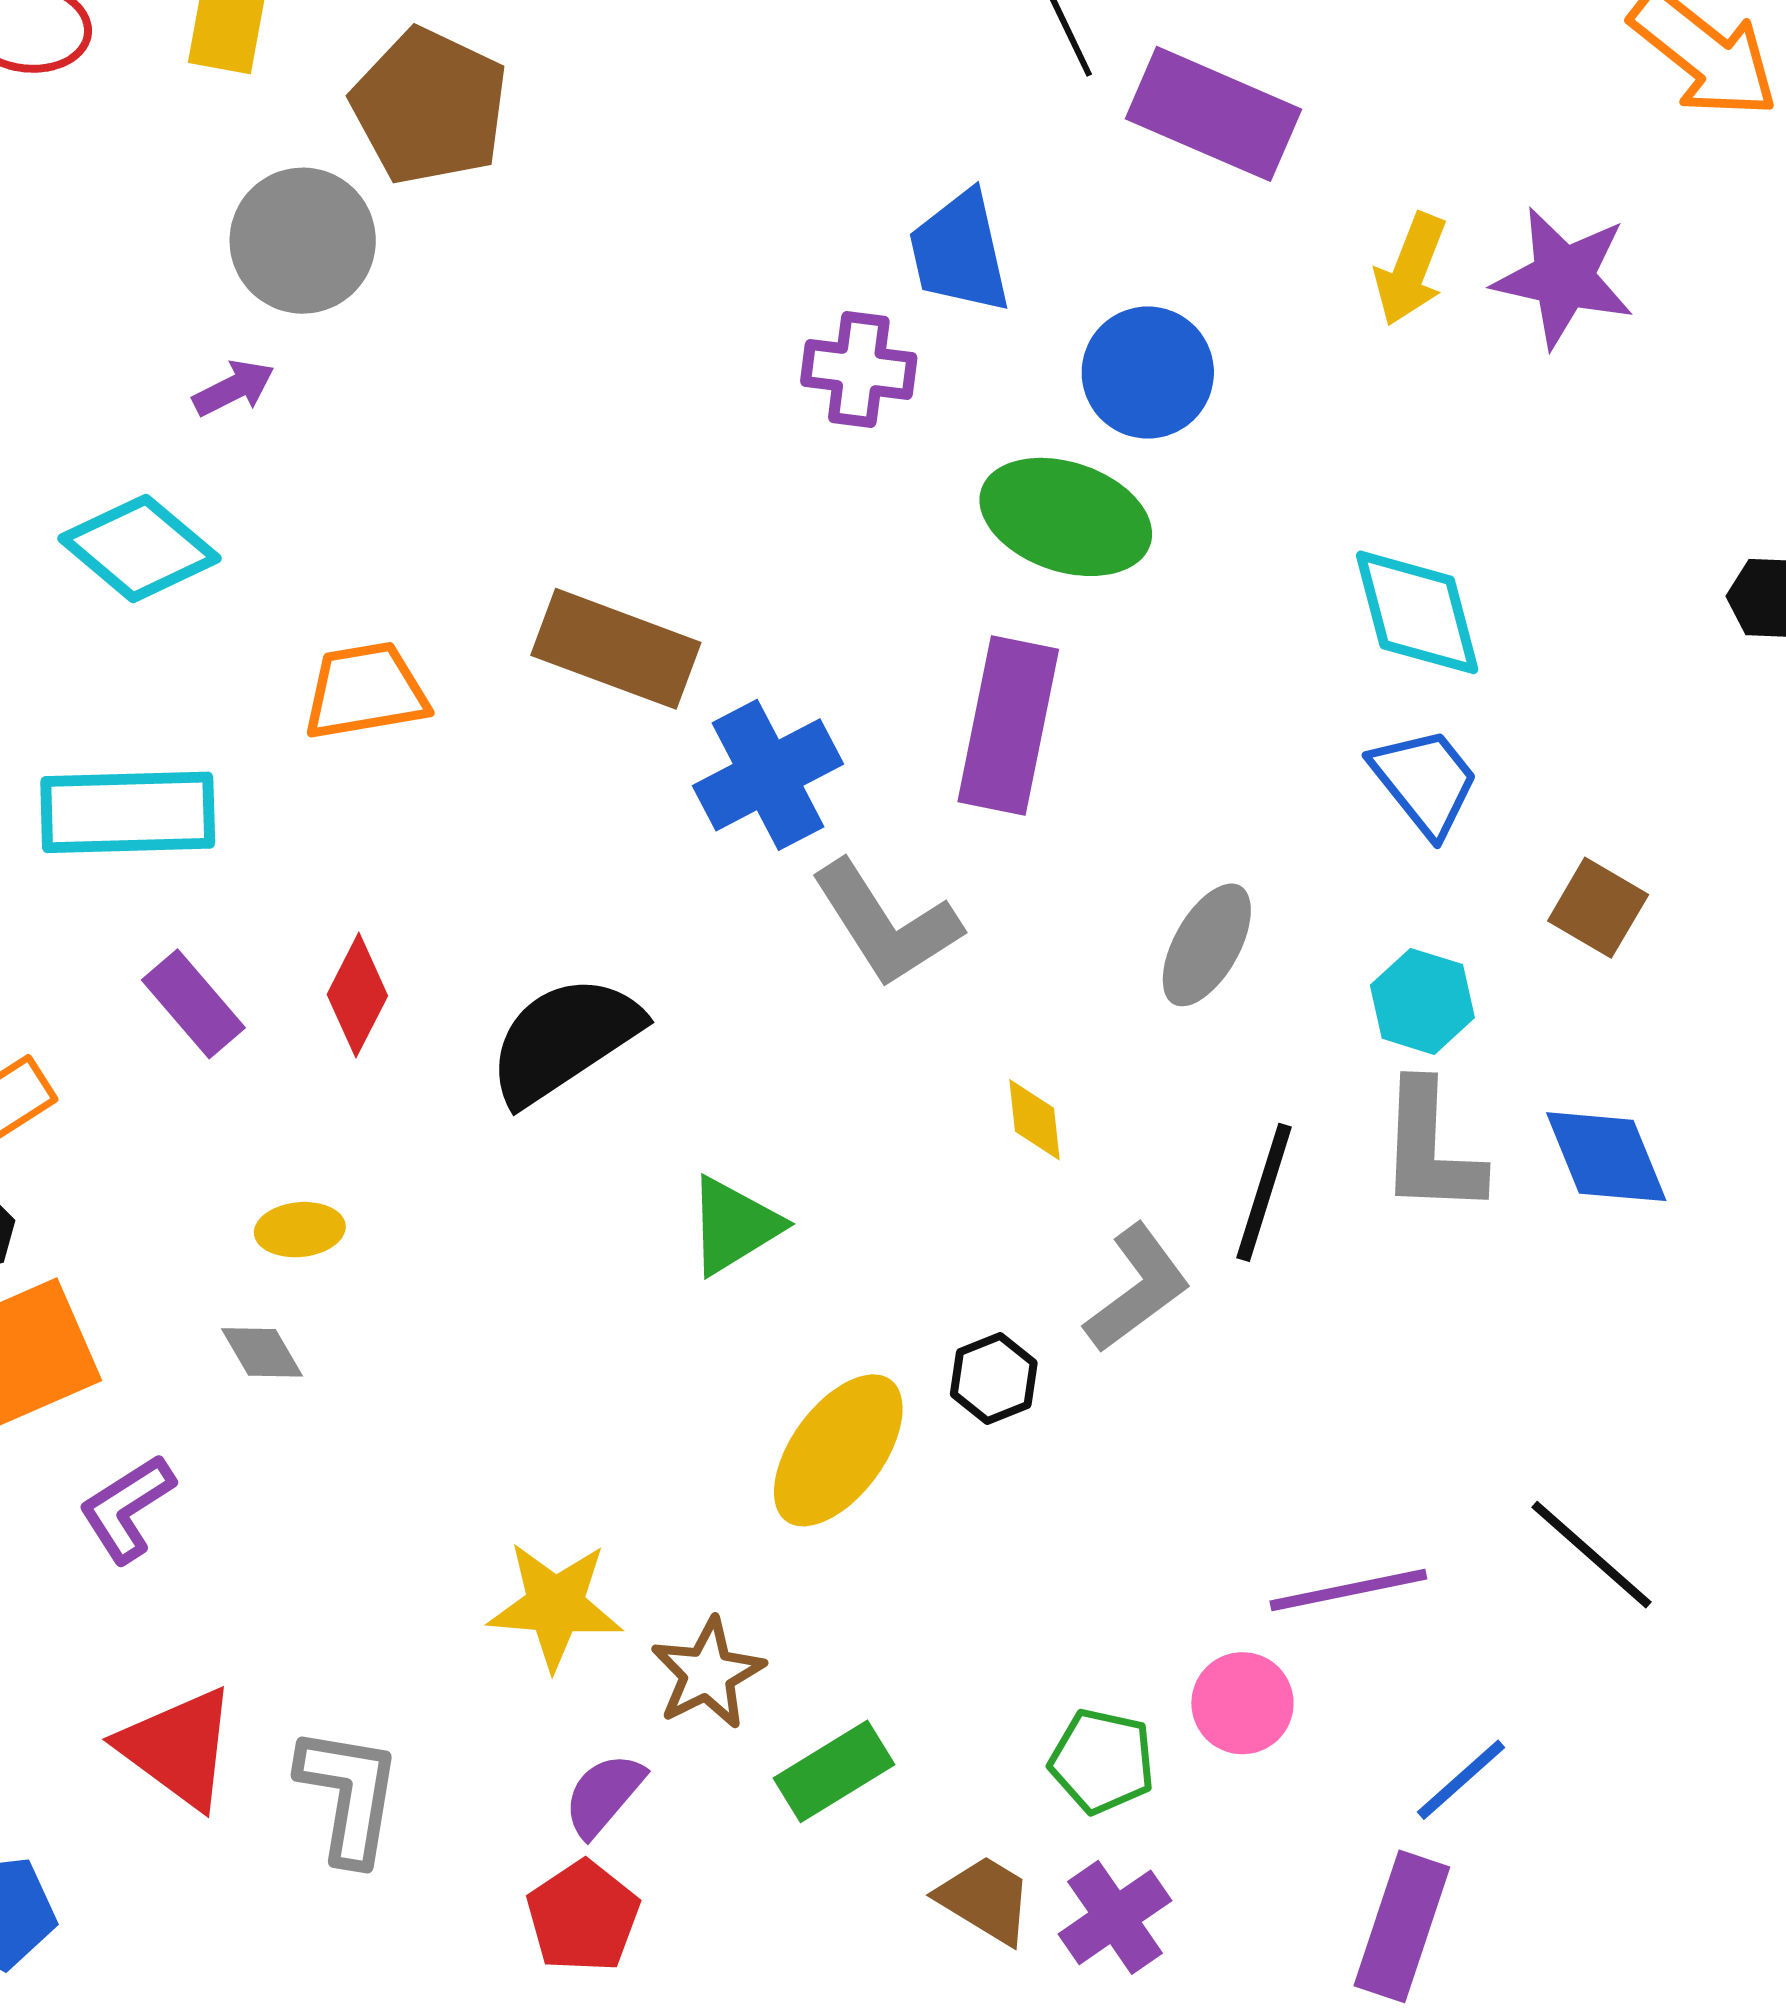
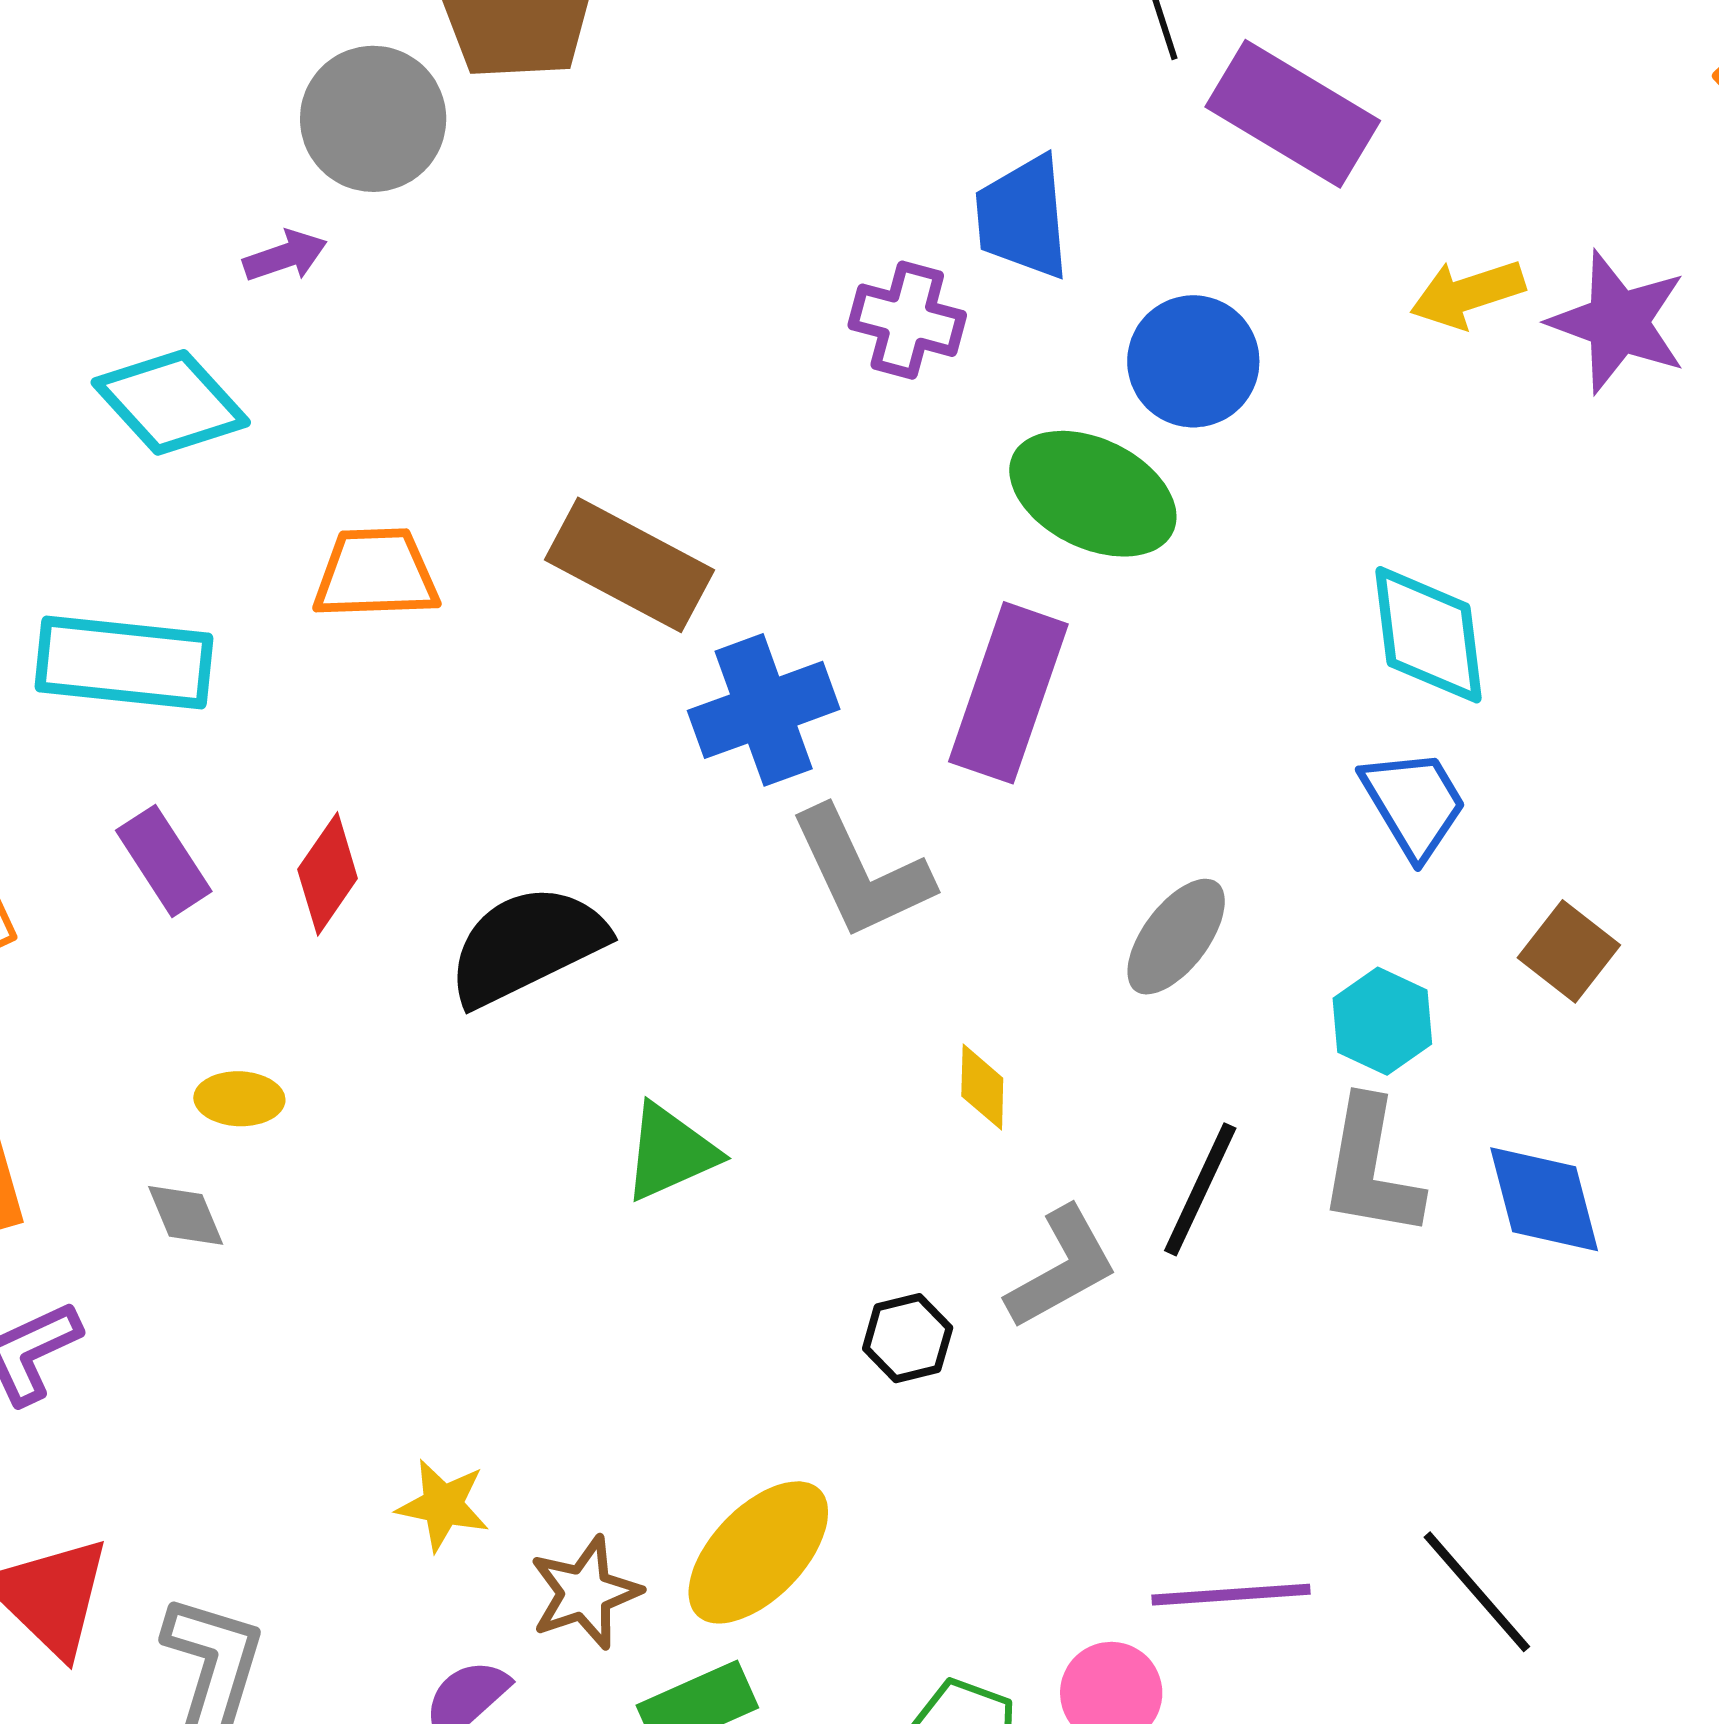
yellow arrow: (1411, 269) -> (1467, 294), turned 43
yellow ellipse: (838, 1450) -> (758, 1552), moved
yellow star: (555, 1605) -> (443, 1505), size x0.7

